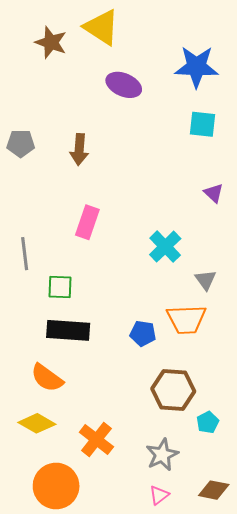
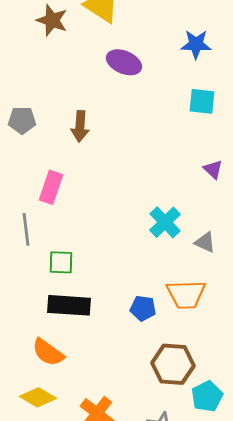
blue star: (196, 67) -> (196, 44), size x0.7
pink rectangle: (87, 222) -> (51, 187), moved
gray triangle: (206, 280) -> (205, 242), moved, turned -30
cyan pentagon: (208, 422) -> (207, 396), size x1.4

